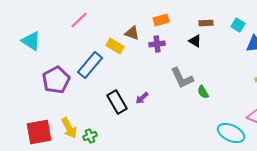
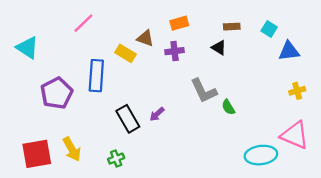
blue rectangle: (90, 65) -> (96, 76), turned -36
cyan ellipse: (231, 133) -> (261, 155), turned -32
green cross: (90, 136) -> (116, 159), moved

